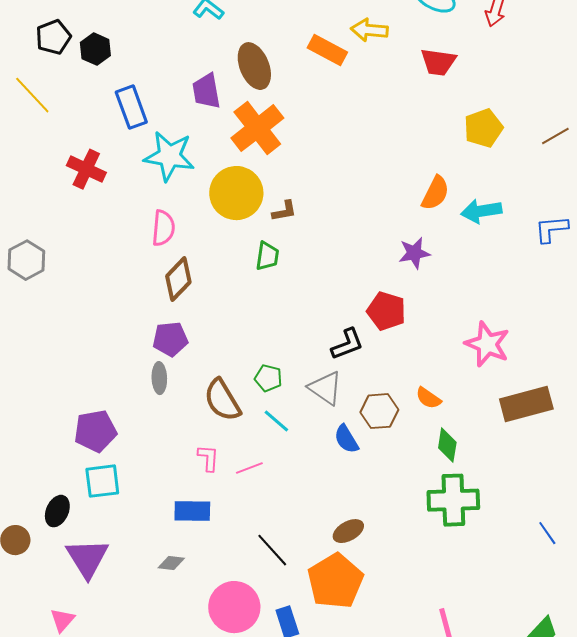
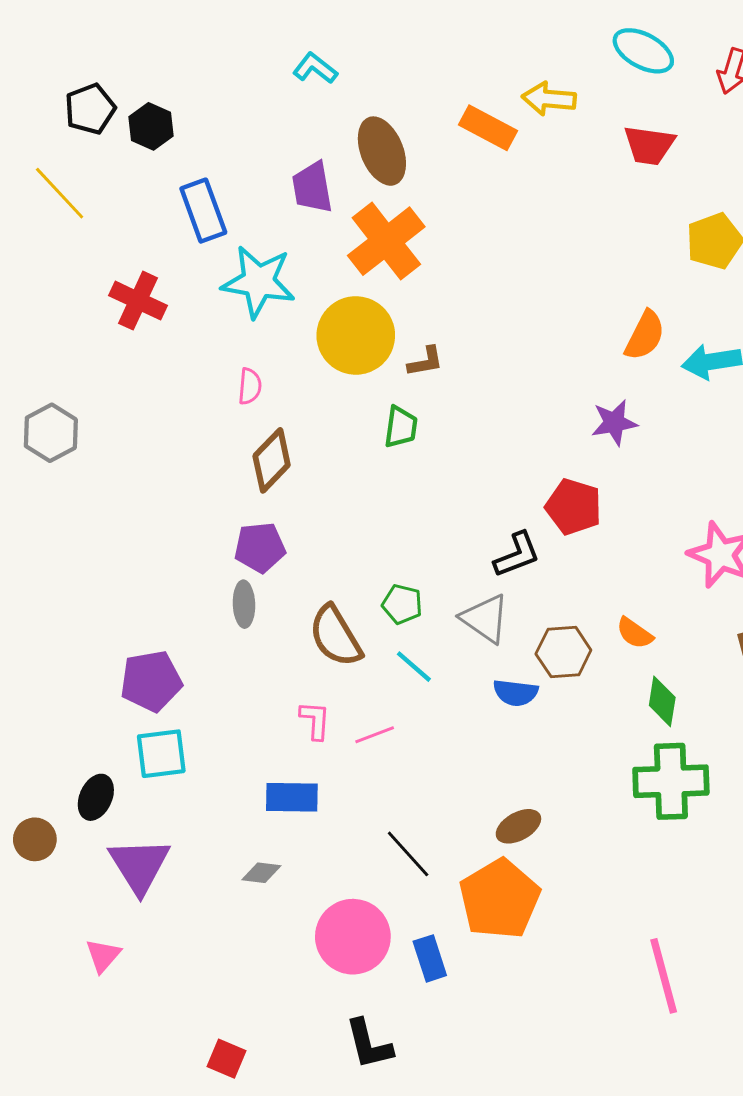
pink semicircle: (163, 228) -> (250, 386), size x0.7
blue semicircle: (346, 439) -> (516, 693), turned -52

